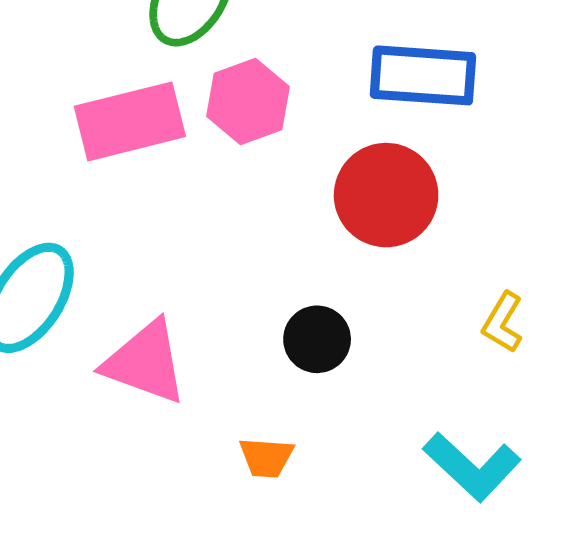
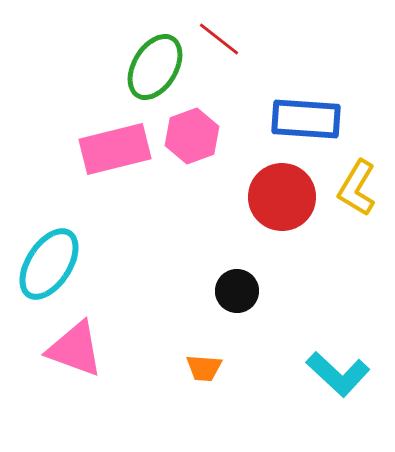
yellow L-shape: (503, 322) -> (357, 188), moved, size x1.4
pink triangle: (145, 362) -> (75, 349), moved

